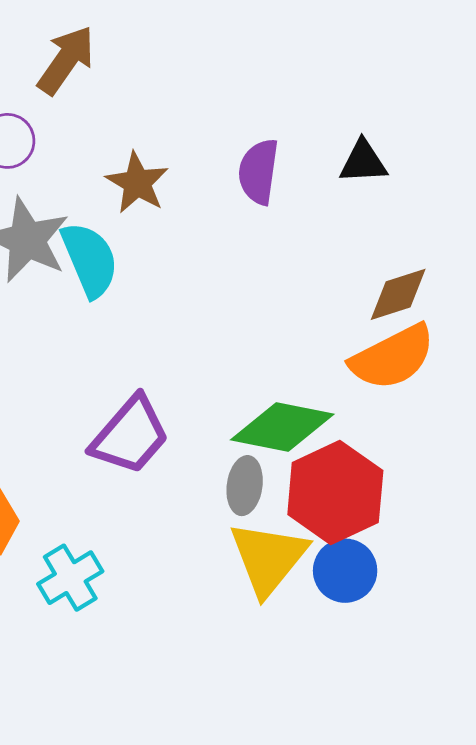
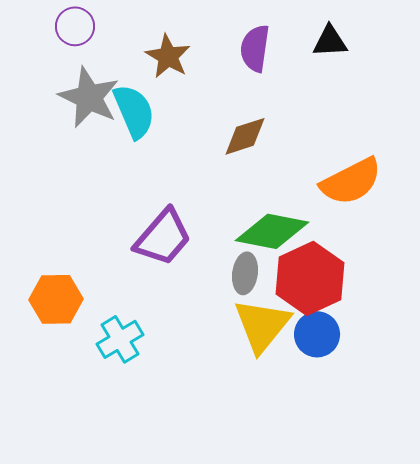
brown diamond: (398, 294) -> (245, 136), moved

